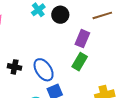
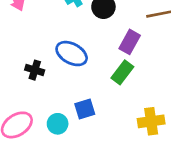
blue ellipse: (44, 70) -> (72, 54), moved, turned -35

